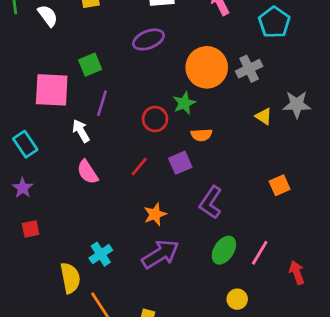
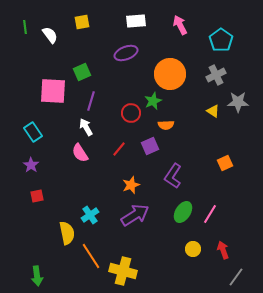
gray cross: (249, 69) -> (216, 75), moved
white arrow: (81, 131) -> (86, 127), moved
red arrow: (297, 273) -> (223, 250), moved

